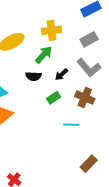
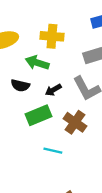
green arrow: (44, 55) -> (37, 63), turned -126
green rectangle: (54, 98) -> (39, 115), size x1.5

